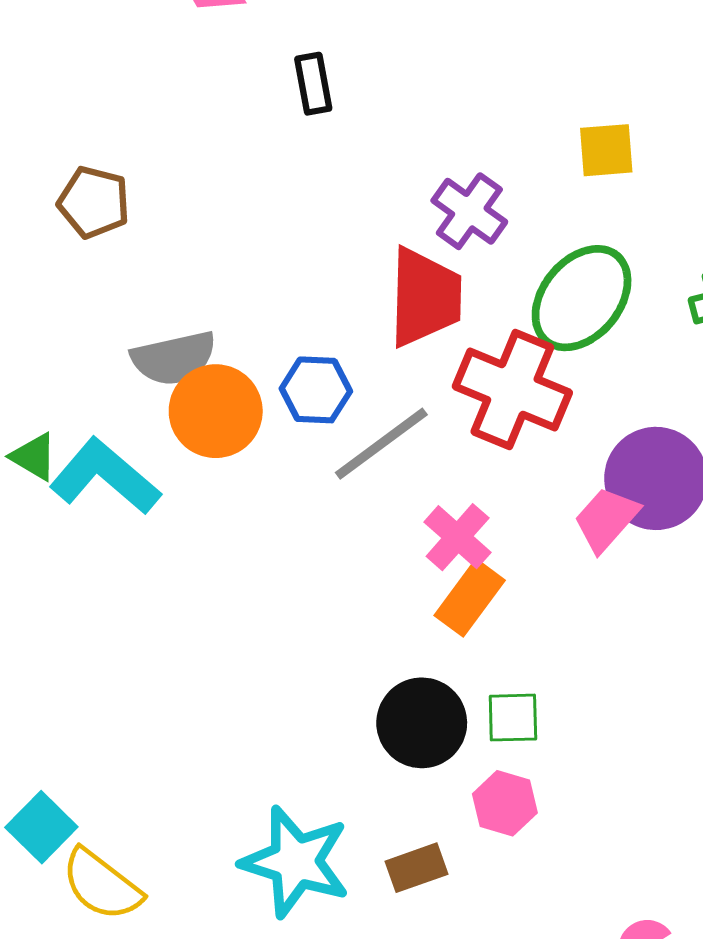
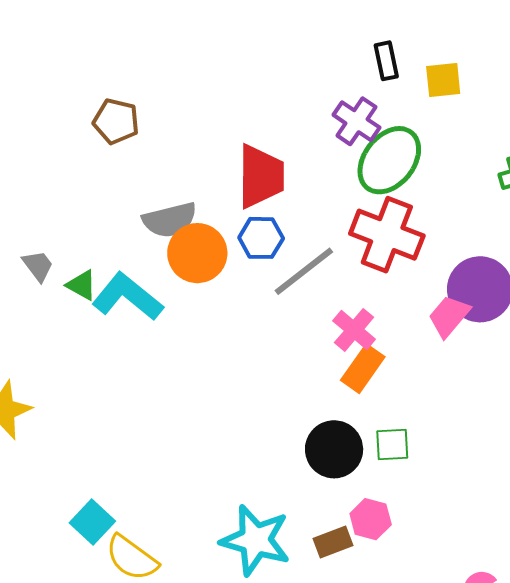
black rectangle: (313, 84) -> (386, 61), moved
red trapezoid: (425, 297) -> (261, 176), moved
green ellipse: (582, 298) -> (389, 160), moved
pink hexagon: (505, 803) -> (371, 519), moved

